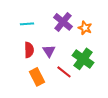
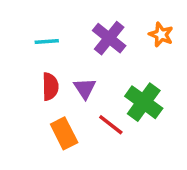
orange star: (85, 28) -> (161, 35), moved

